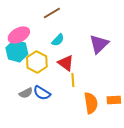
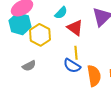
red triangle: (66, 63) -> (75, 28), moved
blue semicircle: (42, 93) -> (72, 66), moved

